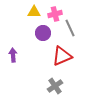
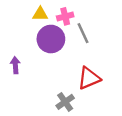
purple circle: (43, 33) -> (51, 39), size x1.5
red triangle: (62, 56) -> (89, 78), moved

